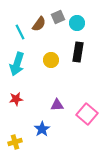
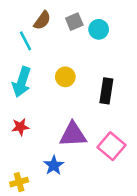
brown semicircle: (39, 24) -> (42, 20), moved
black rectangle: (78, 52) -> (106, 91), moved
purple triangle: (57, 105) -> (73, 135), size x1.6

